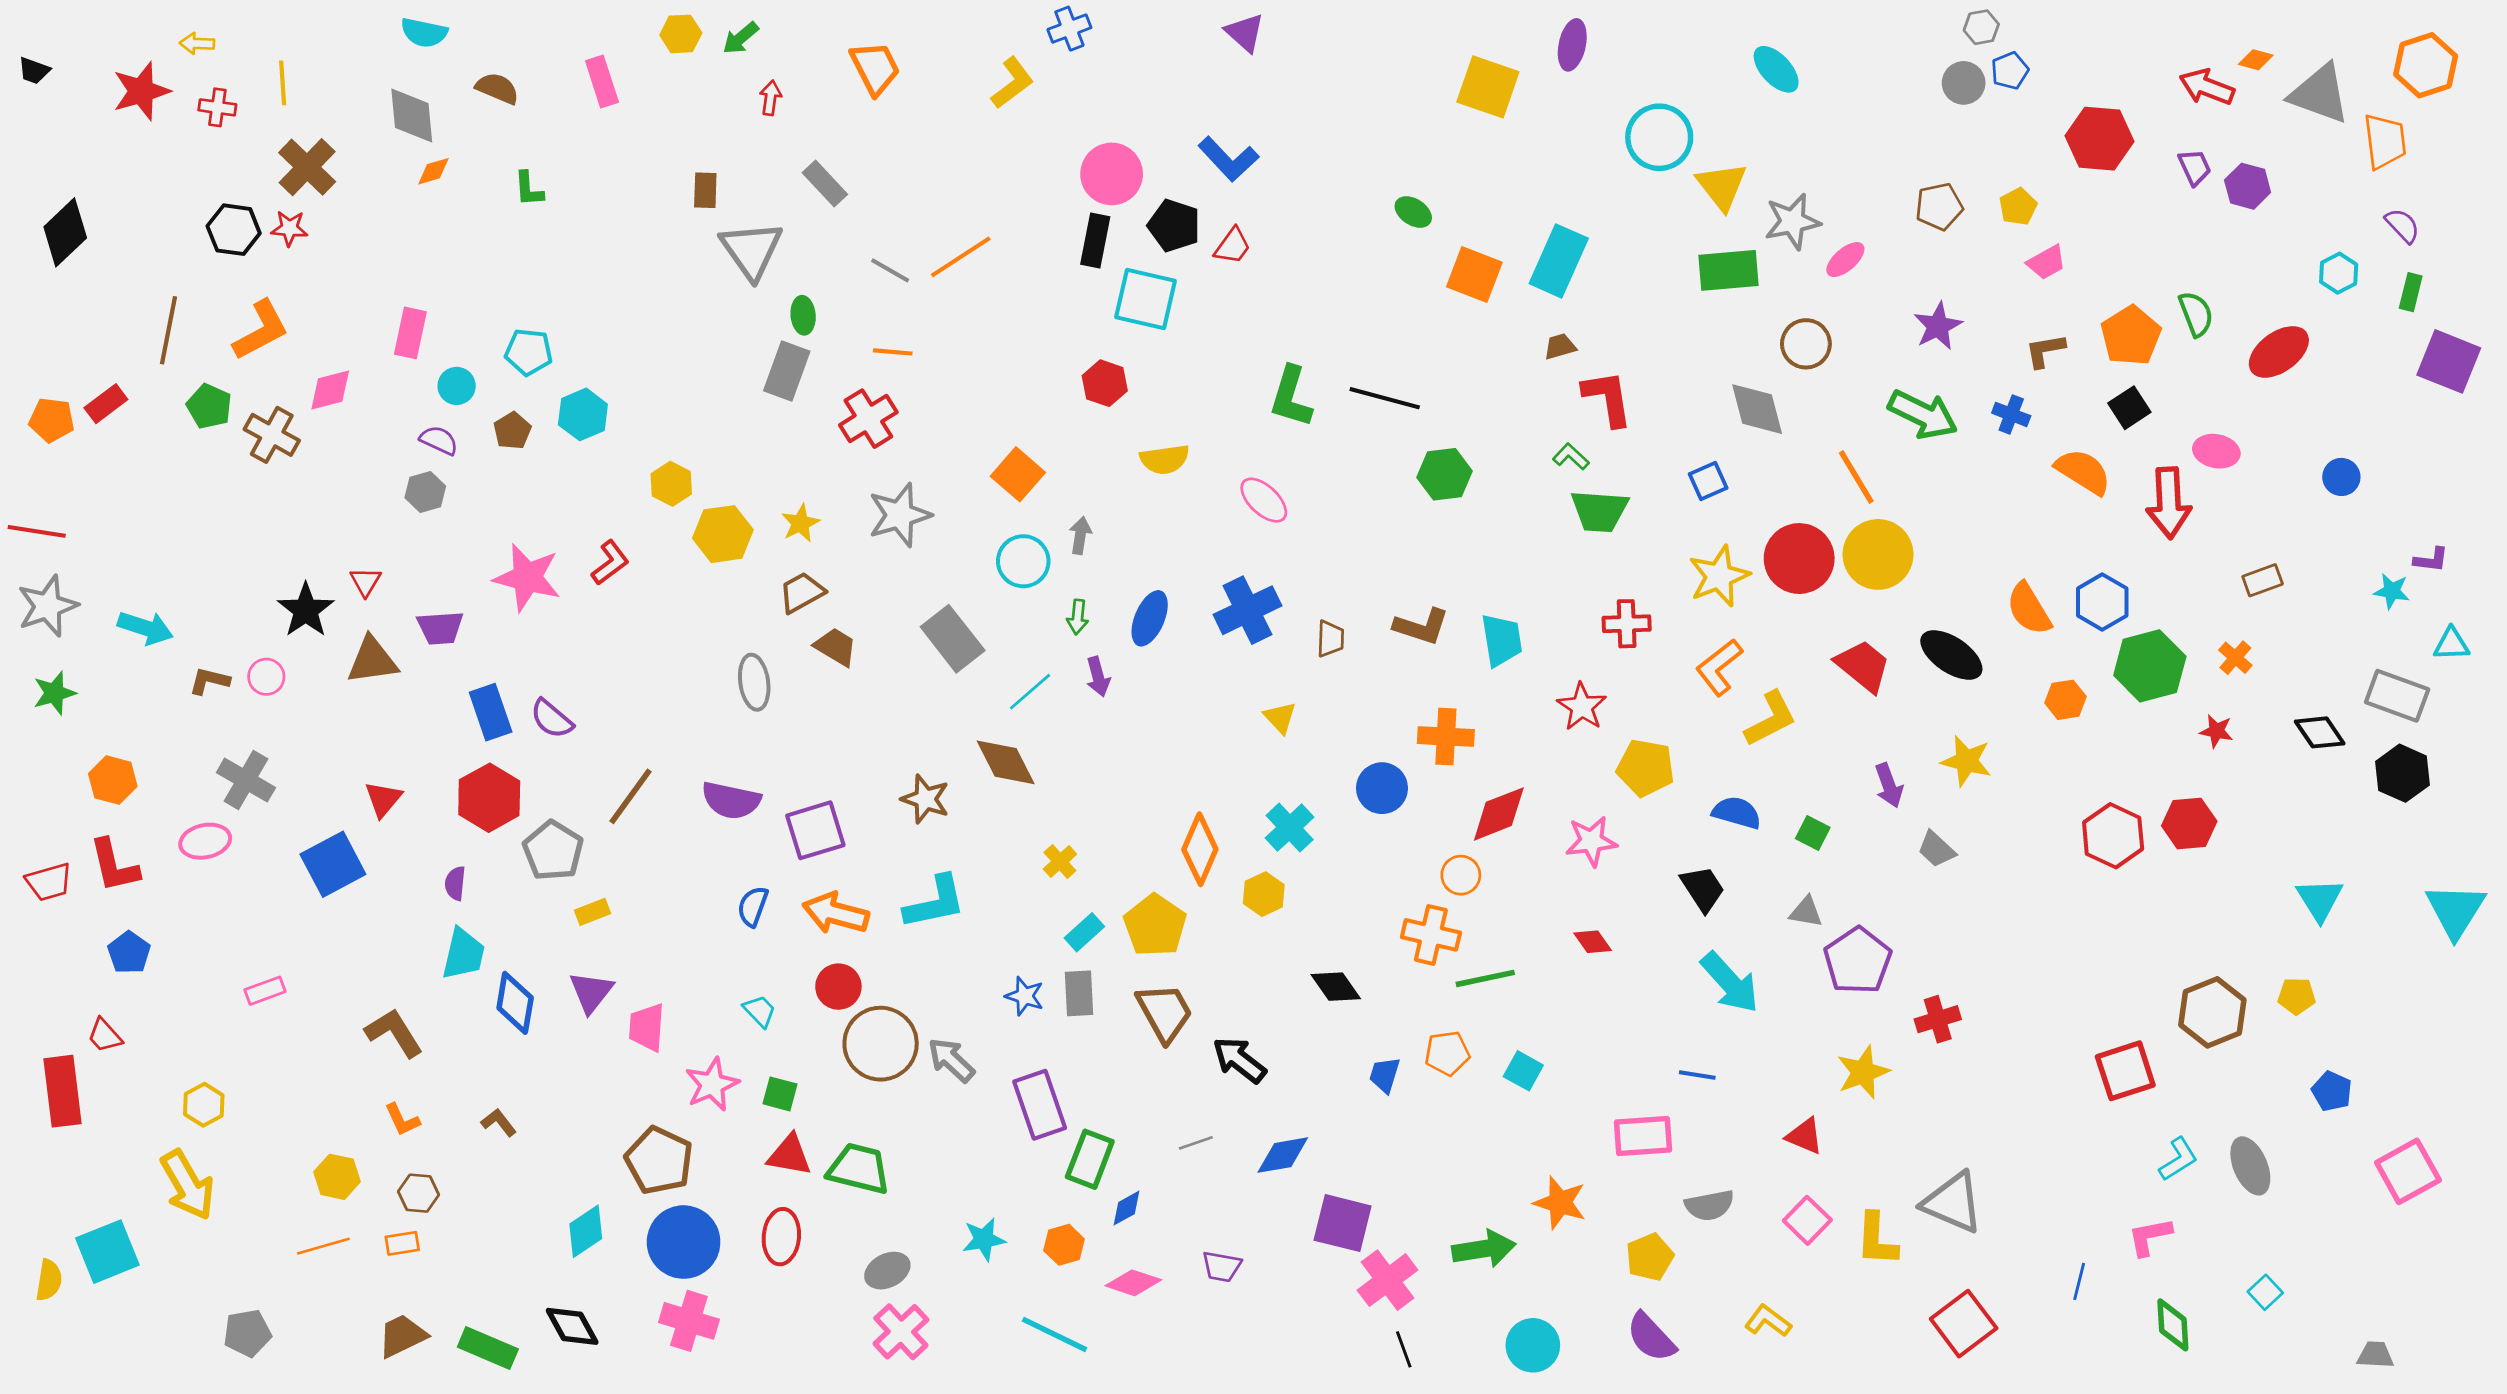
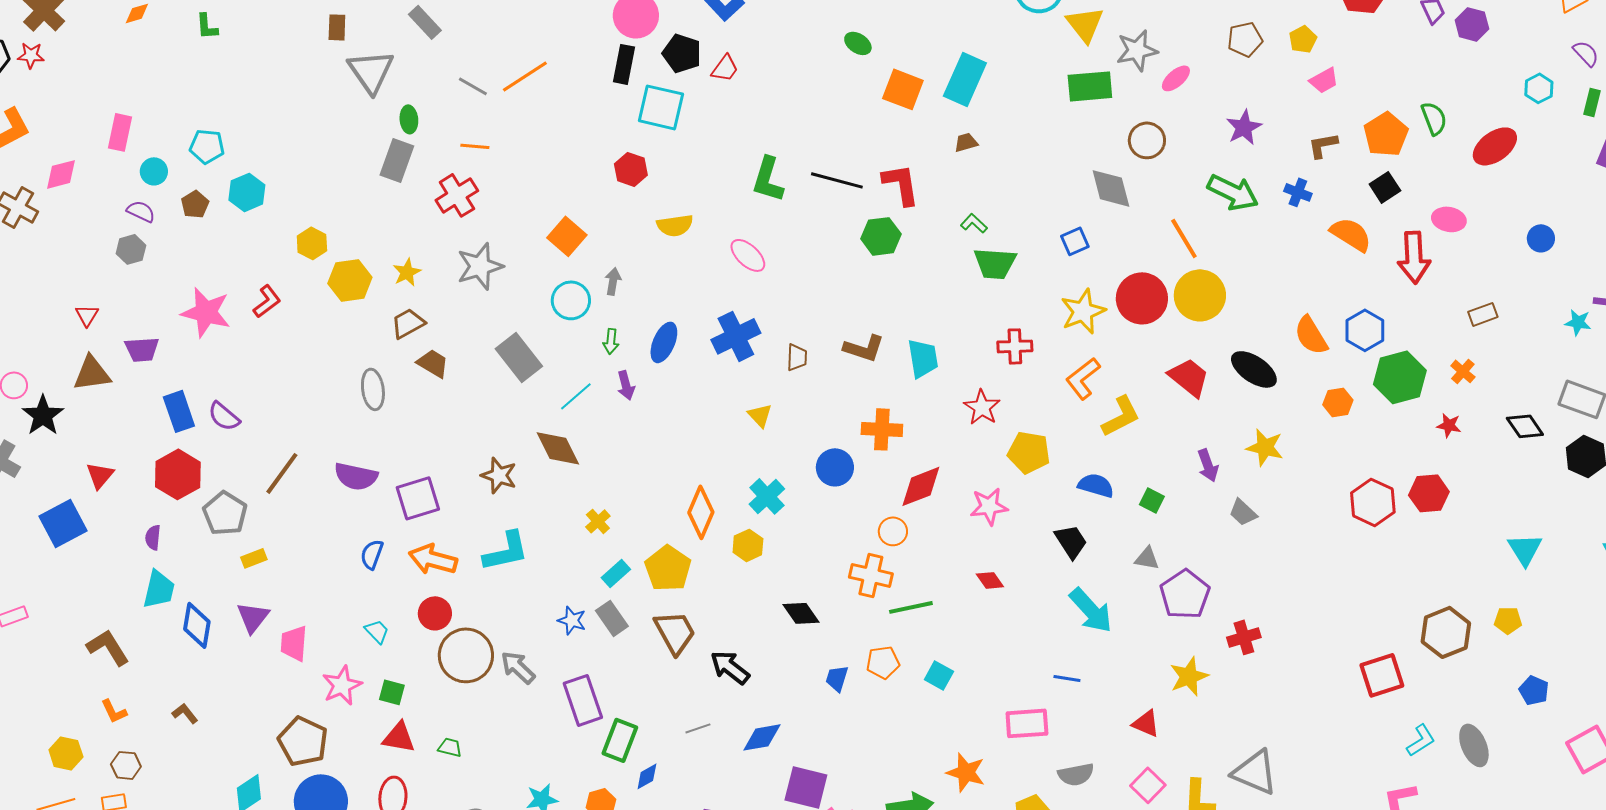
red L-shape: (1608, 398) -> (901, 184), moved
black star: (306, 610) -> (43, 415), moved
gray rectangle: (1079, 993) -> (612, 618), turned -32
green trapezoid: (859, 1169) -> (450, 747), size x0.5

